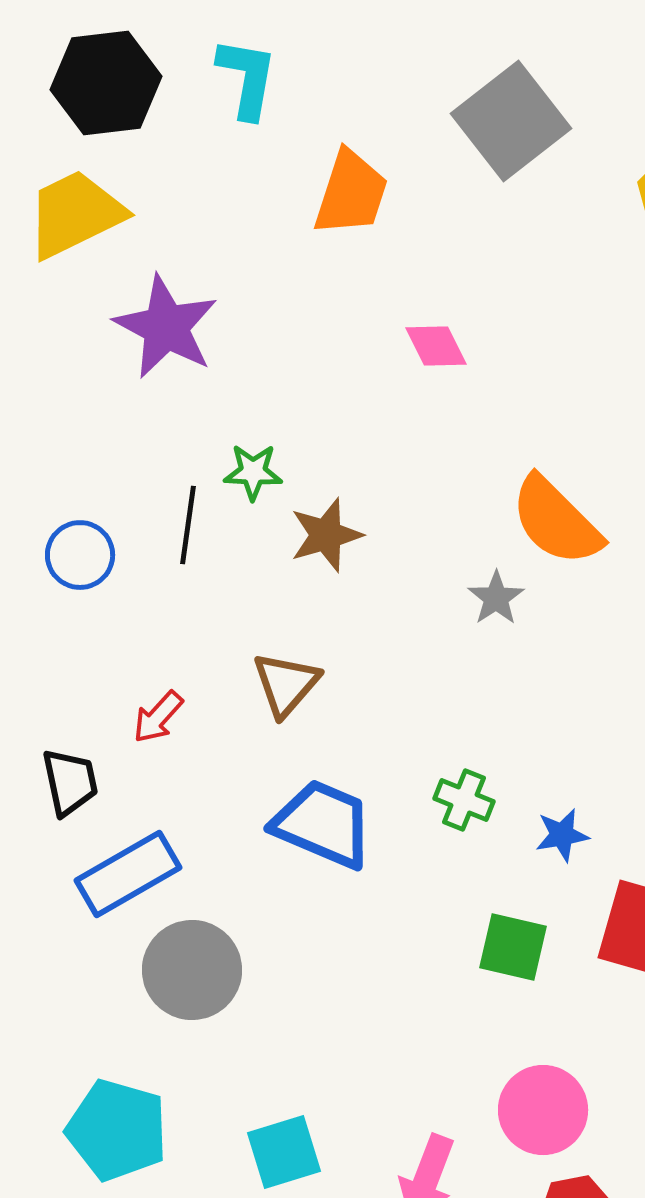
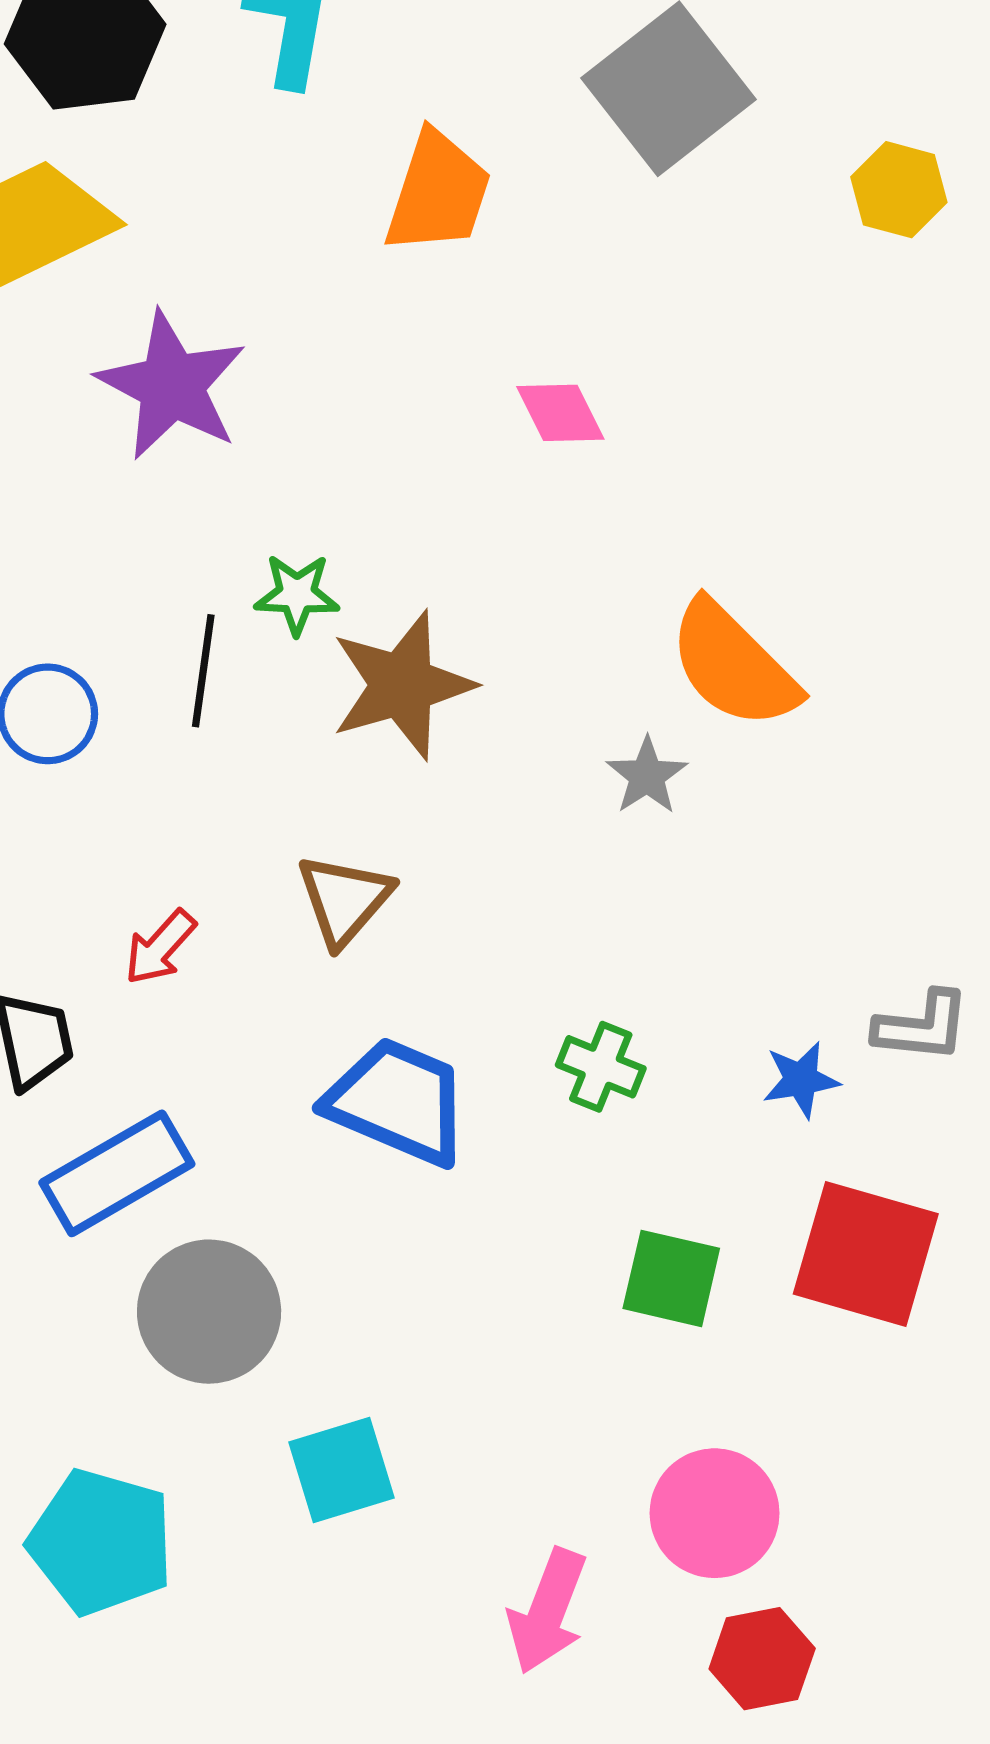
brown star: (326, 535) -> (402, 685), size x1.4
blue star: (562, 835) -> (801, 1080), moved
cyan square: (284, 1152) -> (342, 1470), moved

